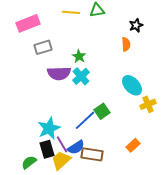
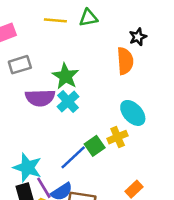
orange semicircle: (126, 44) -> (125, 61), size x1.5
green star: (79, 56) -> (65, 76), size x1.5
yellow cross: (148, 104) -> (118, 137), moved
cyan star: (49, 128) -> (27, 168), turned -30

